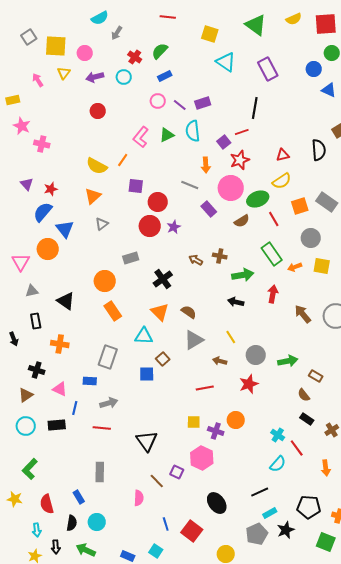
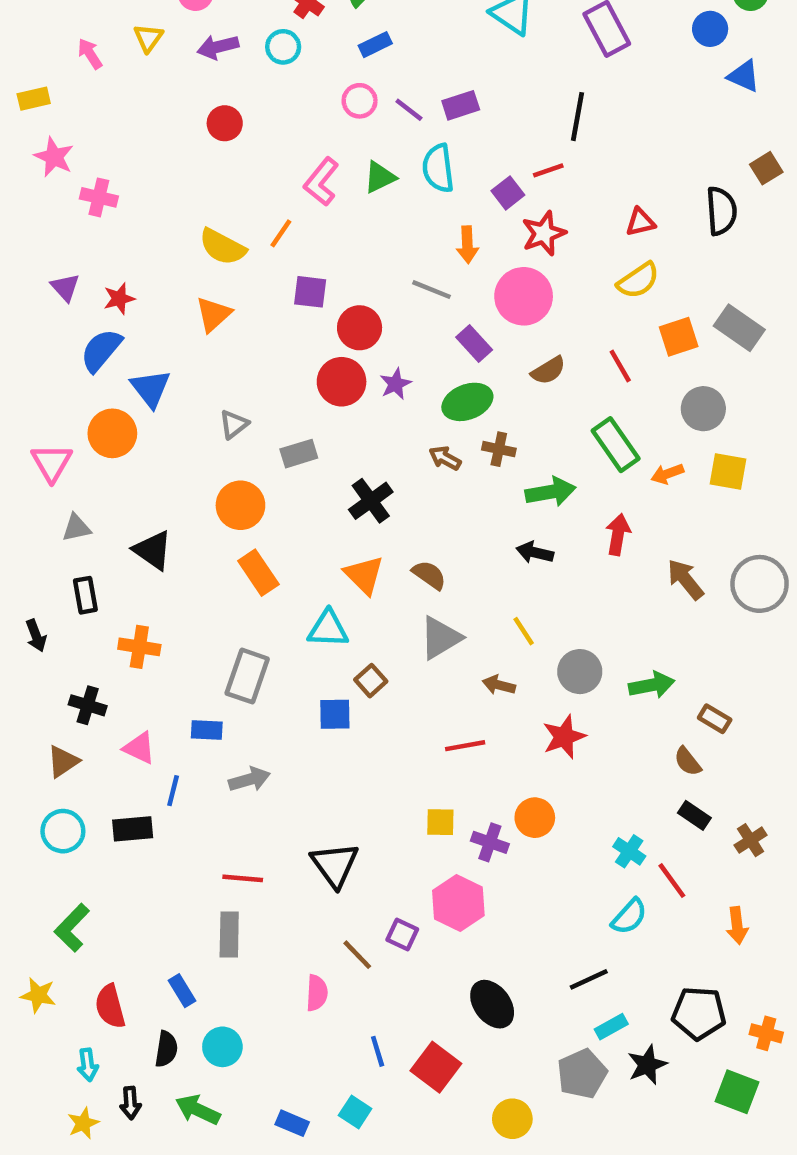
green ellipse: (258, 199) -> (467, 402), moved
gray triangle: (102, 224) -> (234, 424), moved
red line: (102, 428) -> (243, 878), moved

